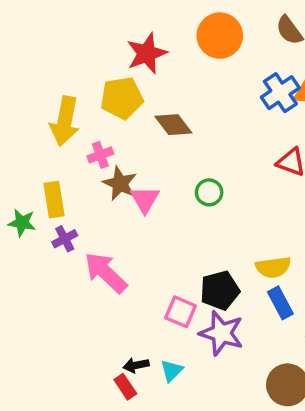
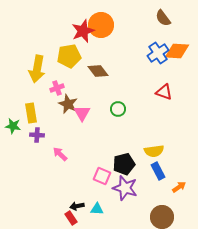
orange circle: (220, 36) -> (101, 25), moved
purple cross: (65, 239) -> (37, 135), turned 32
pink arrow: (106, 273) -> (60, 154), size x0.6
cyan triangle: (172, 371) -> (97, 209), turned 48

